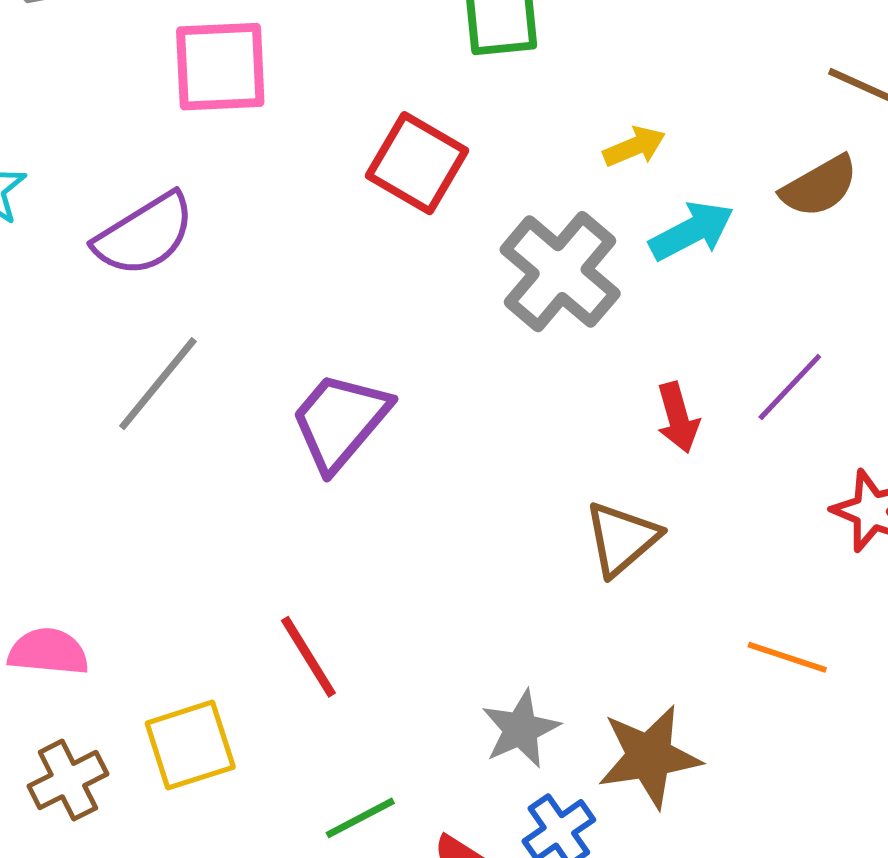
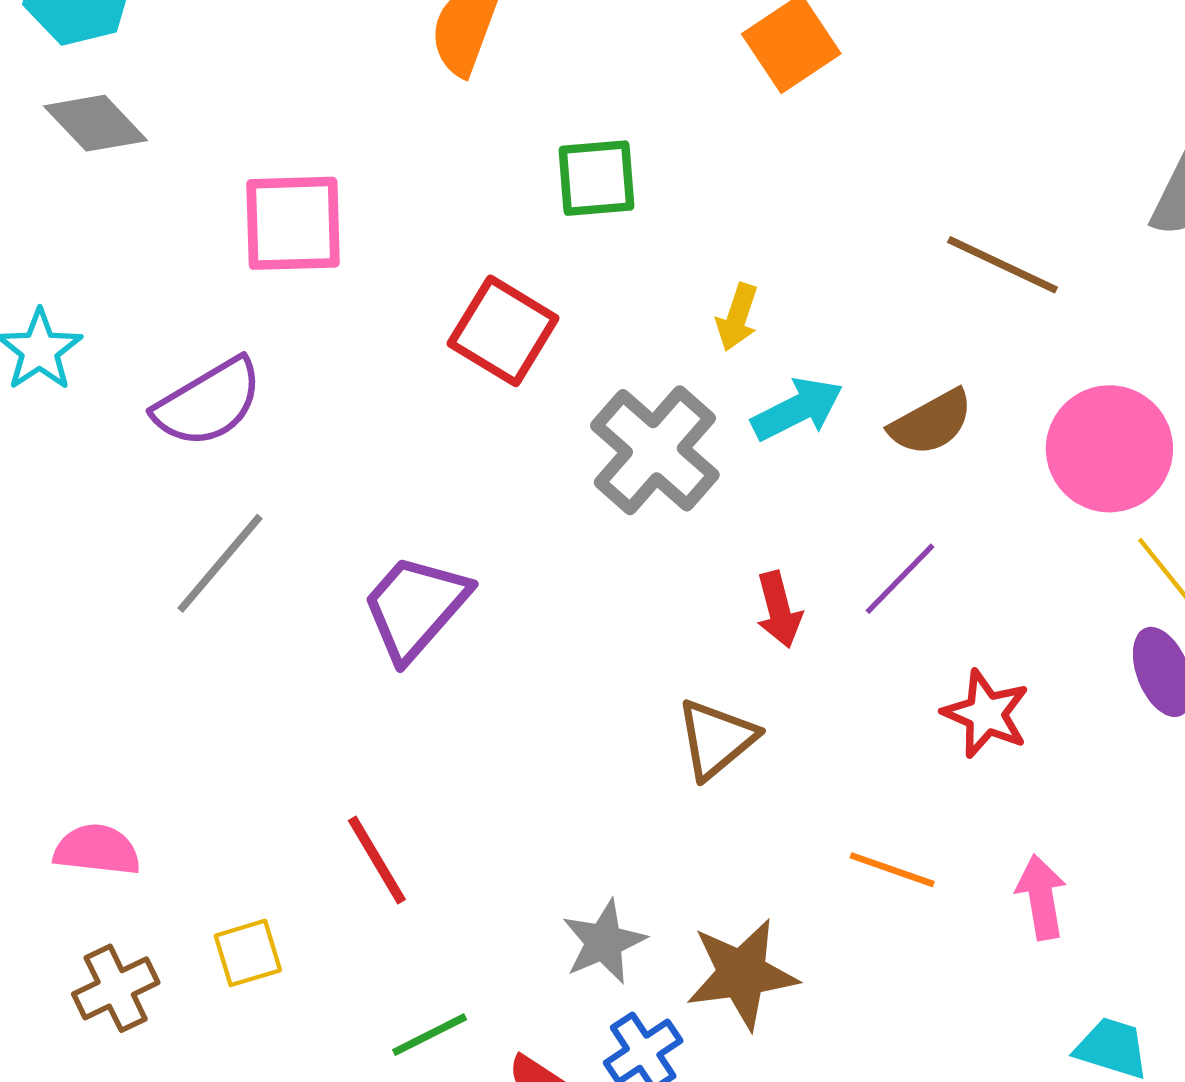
yellow arrow: (634, 147) -> (737, 317), turned 130
brown semicircle: (819, 186) -> (931, 422), moved
yellow square: (190, 745) -> (248, 953), size x0.7

